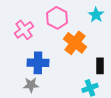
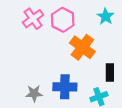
pink cross: (24, 30) -> (33, 19), moved
blue cross: (38, 63) -> (65, 87), moved

